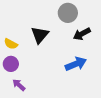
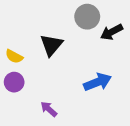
black arrow: (82, 34) -> (112, 32), moved
purple arrow: (19, 85) -> (49, 109), moved

